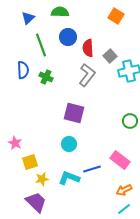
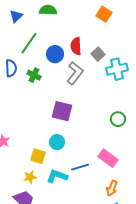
blue circle: (68, 37) -> (55, 54), moved
green line: (41, 45) -> (29, 43), turned 55
yellow square: (30, 162) -> (38, 156), moved, turned 35
orange arrow: (124, 190) -> (112, 188), turned -42

